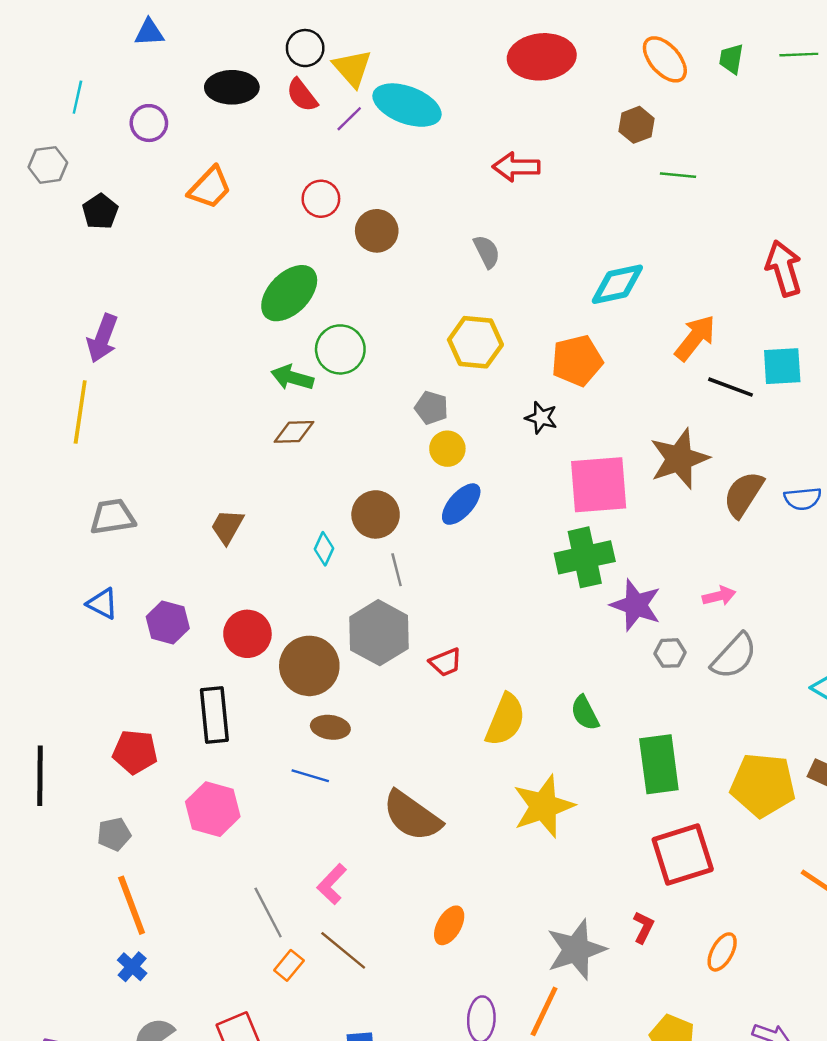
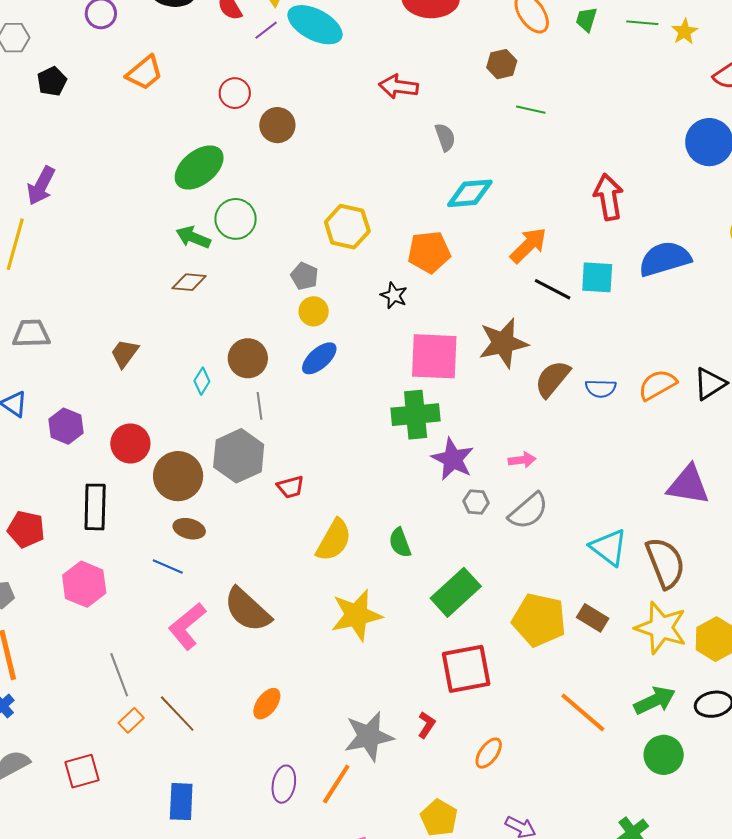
gray semicircle: (487, 252) -> (445, 137), moved
green rectangle: (659, 764) -> (456, 592), turned 48
pink L-shape: (332, 884) -> (187, 626), moved, size x1.4

